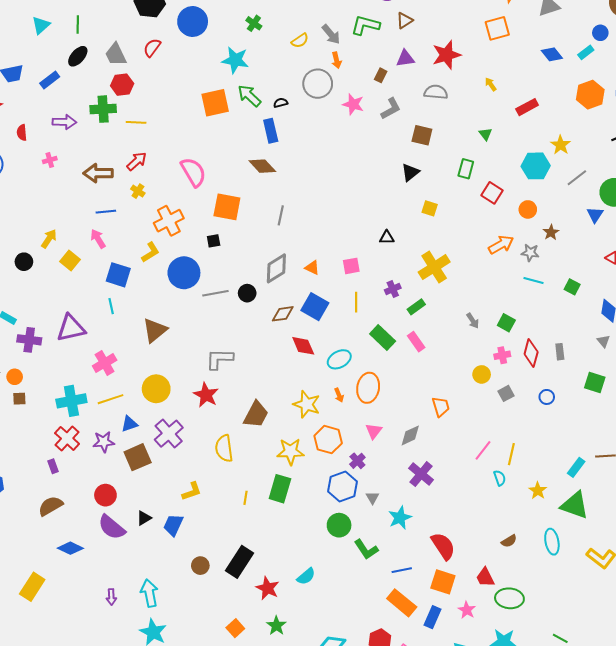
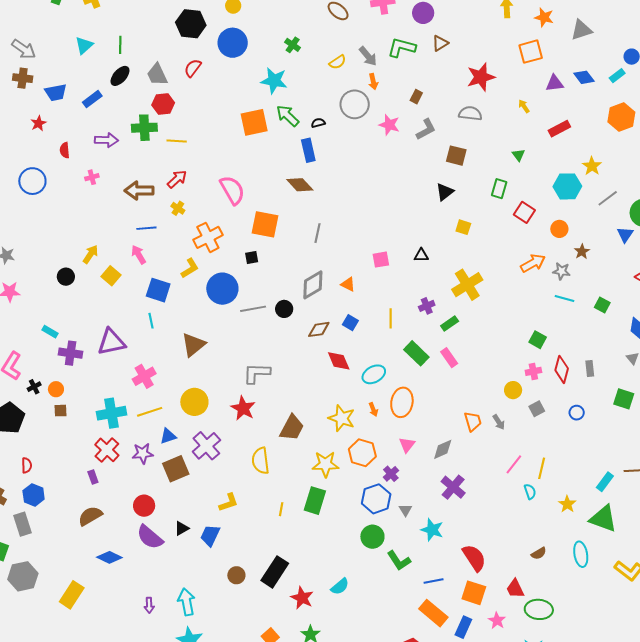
purple triangle: (405, 58) -> (555, 83), moved
pink square: (351, 266) -> (381, 260), moved
blue square: (315, 307) -> (350, 323), size x0.6
gray arrow: (473, 321) -> (499, 422), moved
cyan star: (400, 518) -> (432, 530), turned -30

